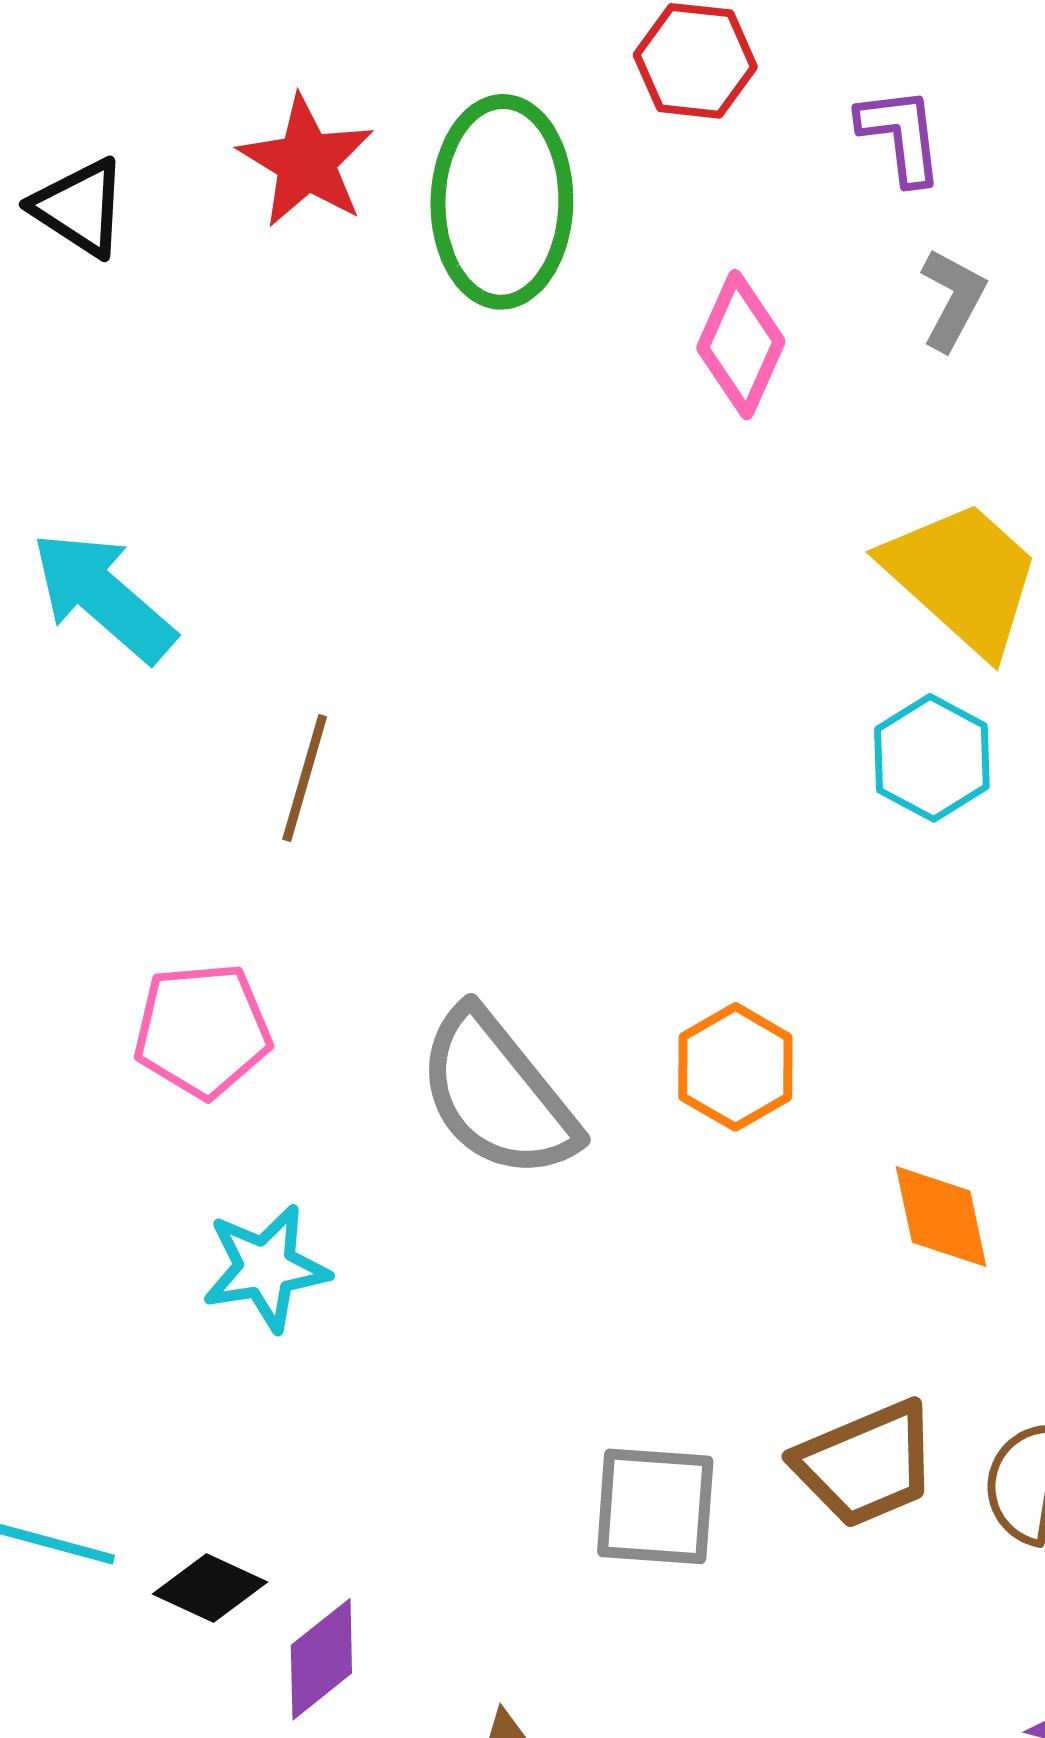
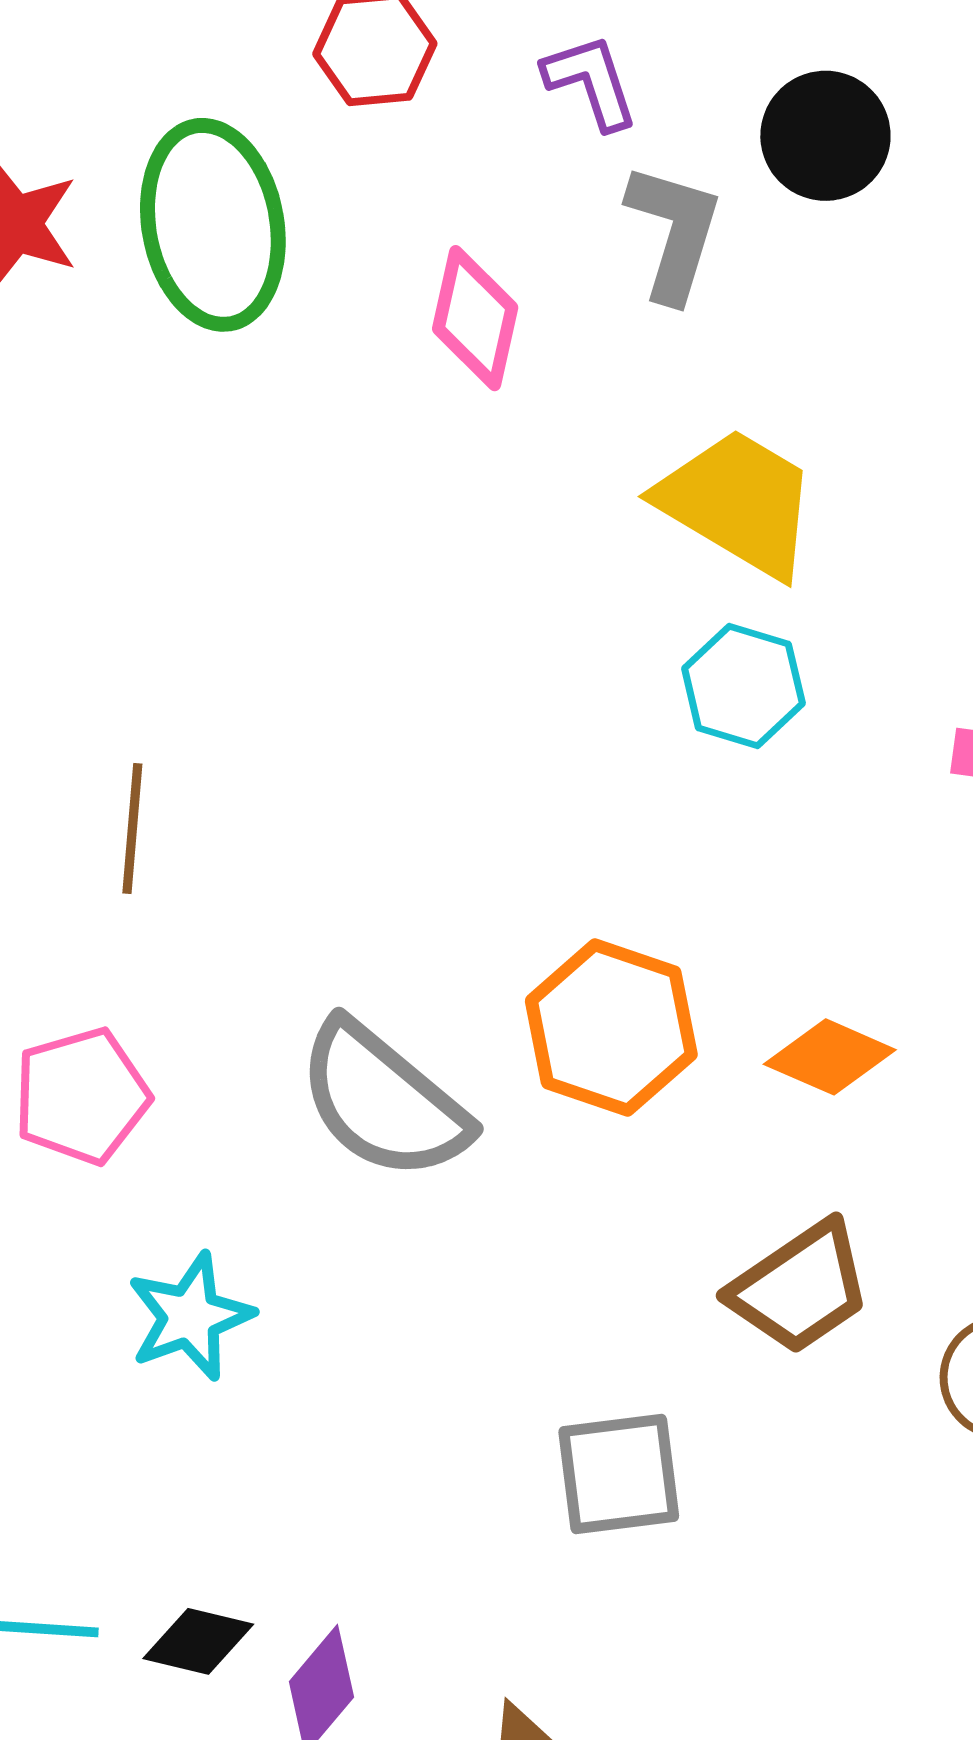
gray L-shape: (953, 299) -> (674, 232), size x1.4
orange hexagon: (735, 1067) -> (611, 1027), size x1.4
orange diamond: (941, 1217) -> (830, 1057), moved, turned -43
brown trapezoid: (866, 1464) -> (800, 1288), moved

